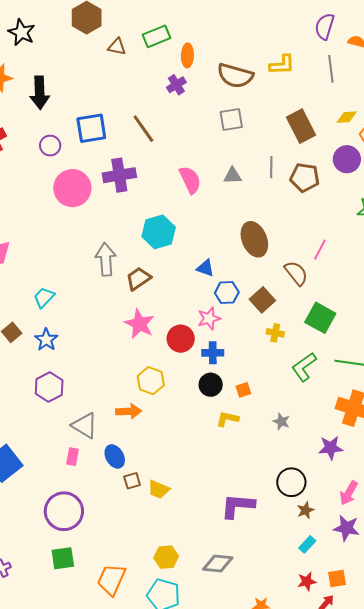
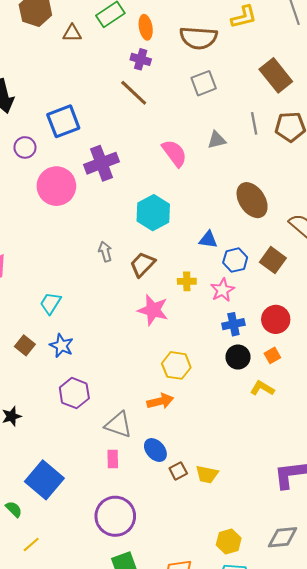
purple cross: (176, 85) -> (141, 59), turned -30
brown line: (143, 129) -> (134, 93), moved
gray arrow: (106, 259) -> (105, 252), size x0.6
yellow cross: (275, 333) -> (187, 281), moved
red circle: (181, 339) -> (276, 319), moved
yellow L-shape: (227, 419) -> (262, 388), turned 30

